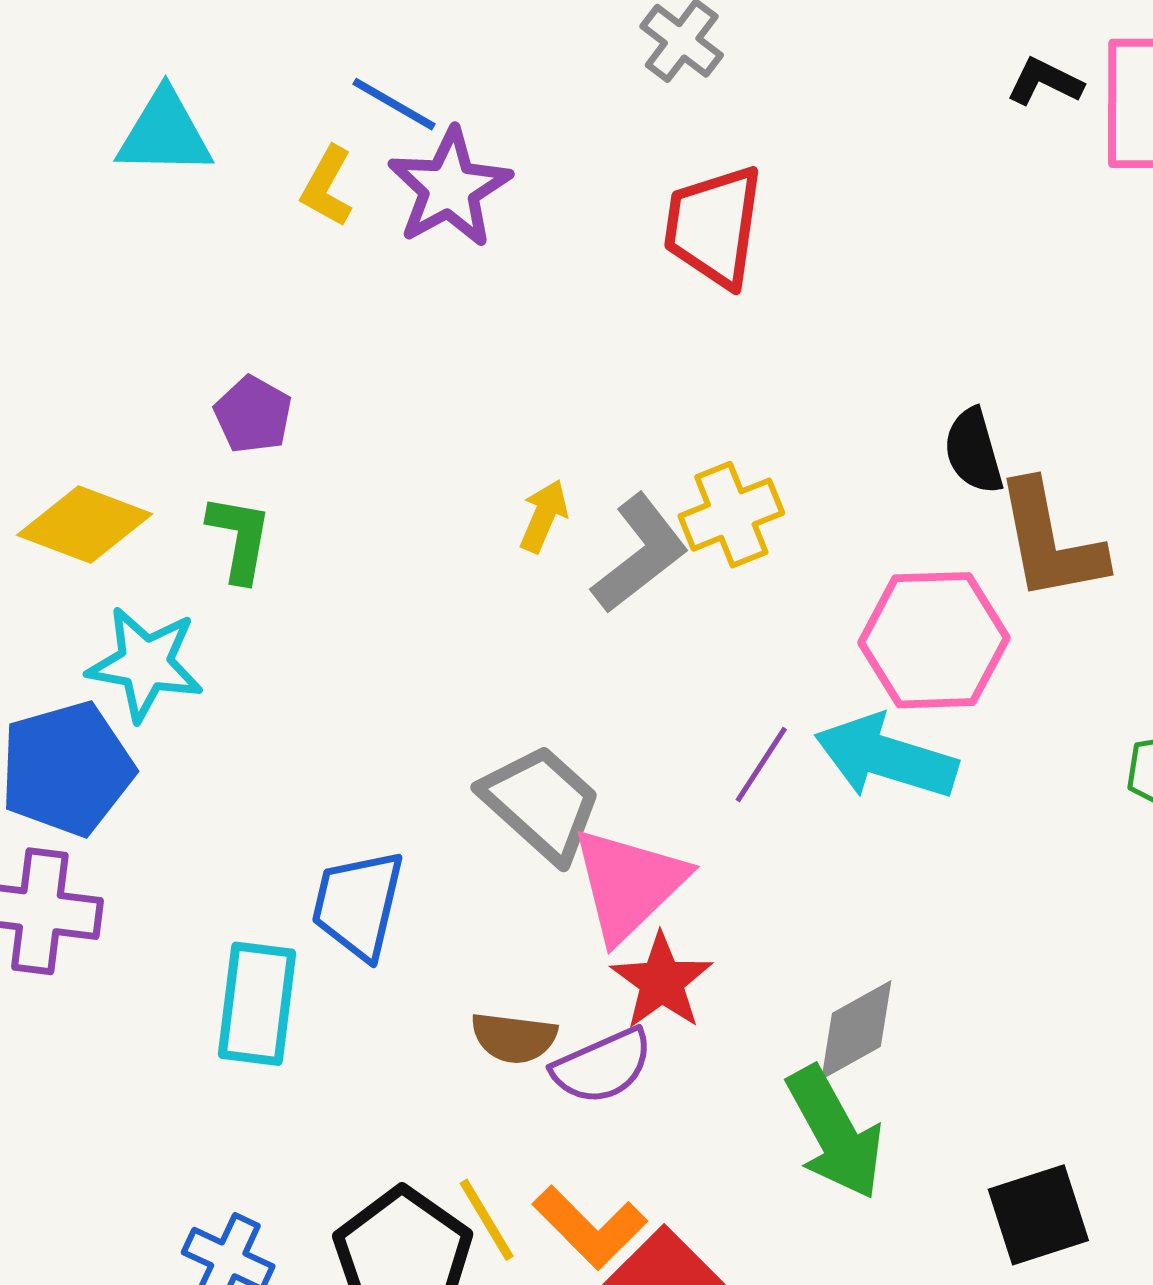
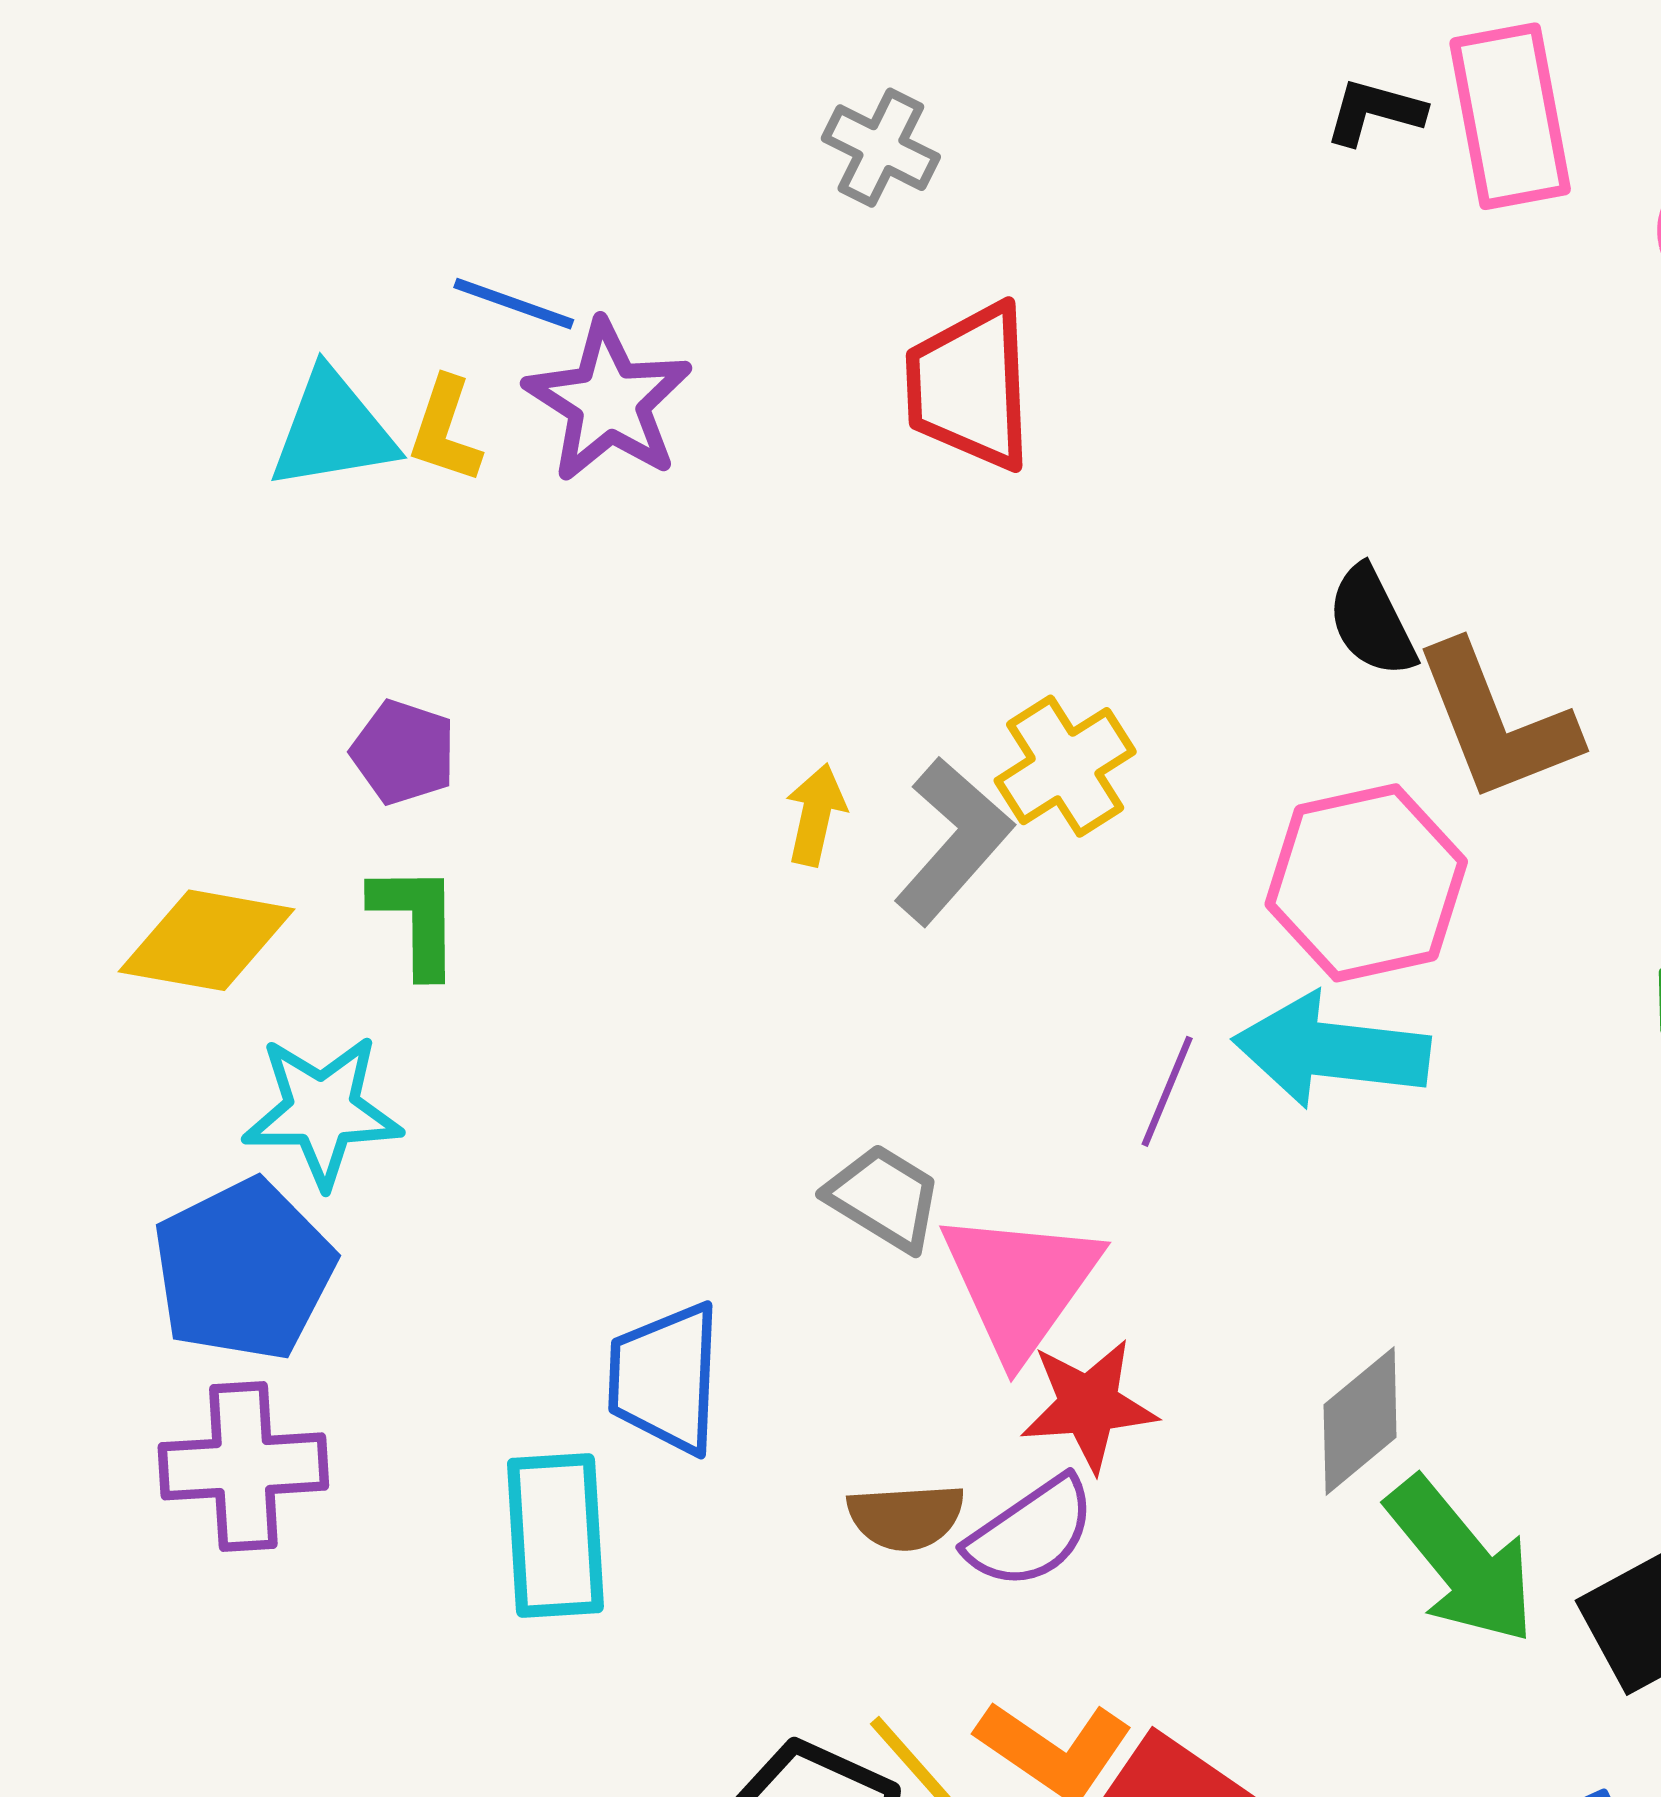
cyan triangle: (165, 133) -> (333, 430), moved
gray trapezoid: (541, 803) -> (884, 1198), size x0.7
red star: (662, 981) -> (1089, 1405), turned -30
green arrow: (835, 1133) -> (1461, 1561), moved

